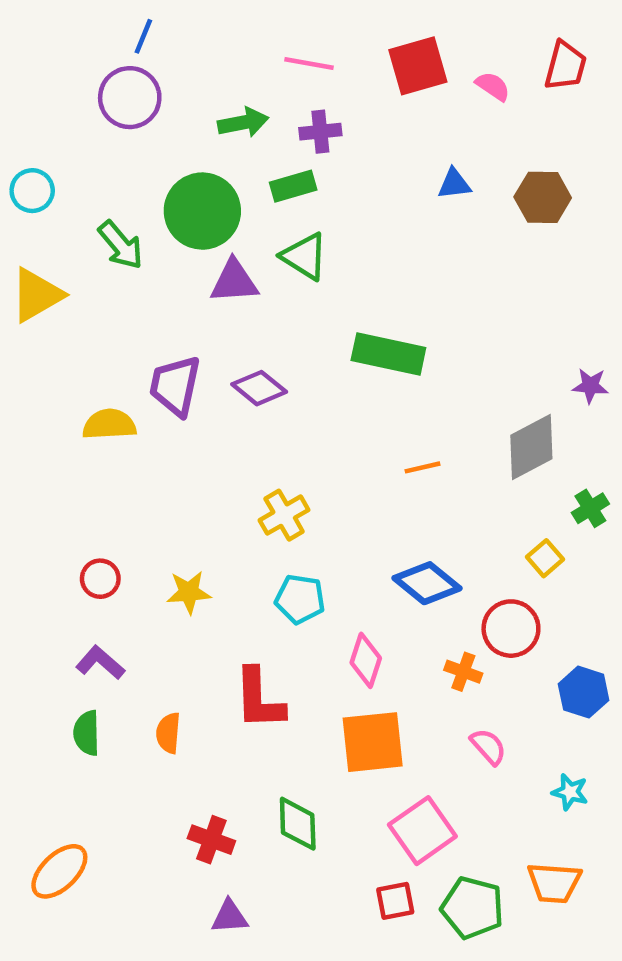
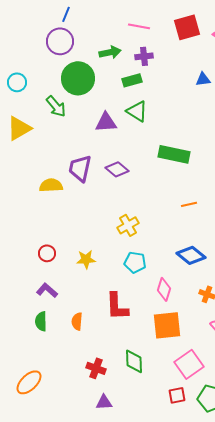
green circle: (202, 211) -> (78, 78), moved

